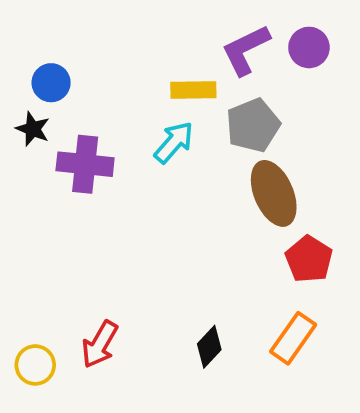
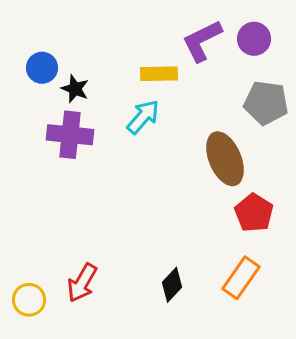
gray pentagon: (253, 125) -> (266, 103), moved, turned 30
black star: (33, 129) -> (75, 89), moved

